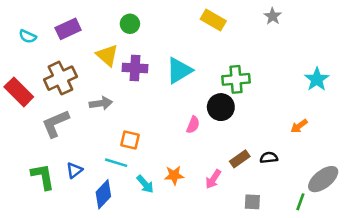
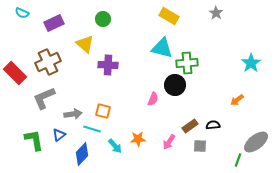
cyan semicircle: (28, 36) -> (22, 13), moved
purple cross: (135, 68) -> (108, 65), moved
cyan triangle: (179, 70) -> (162, 48), moved, turned 45
gray arrow: (101, 103) -> (73, 114), moved
gray square: (252, 202) -> (200, 146), moved

